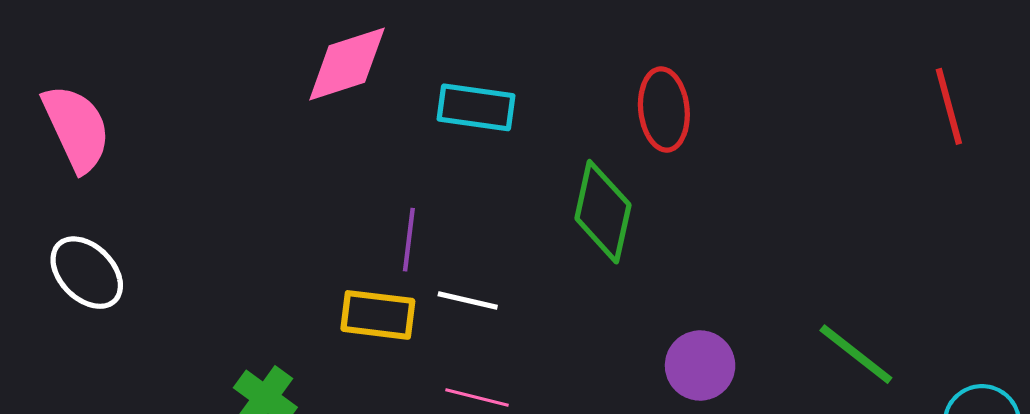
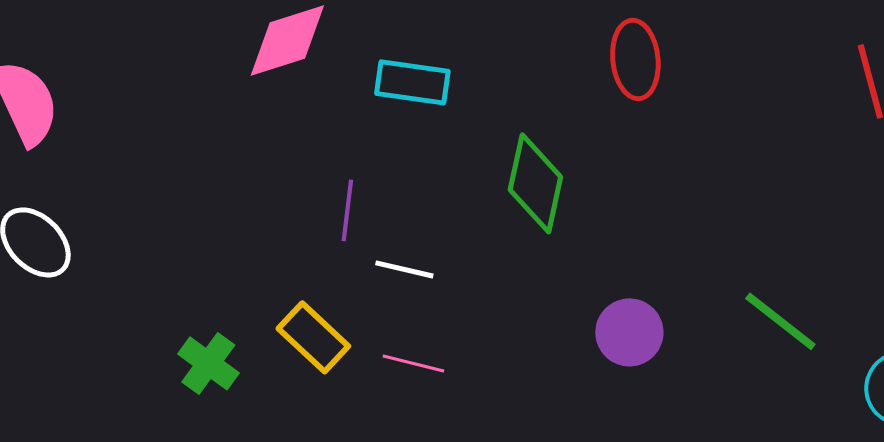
red ellipse: (664, 109) -> (635, 59), moved
yellow rectangle: (378, 315) -> (313, 337), moved, turned 36

